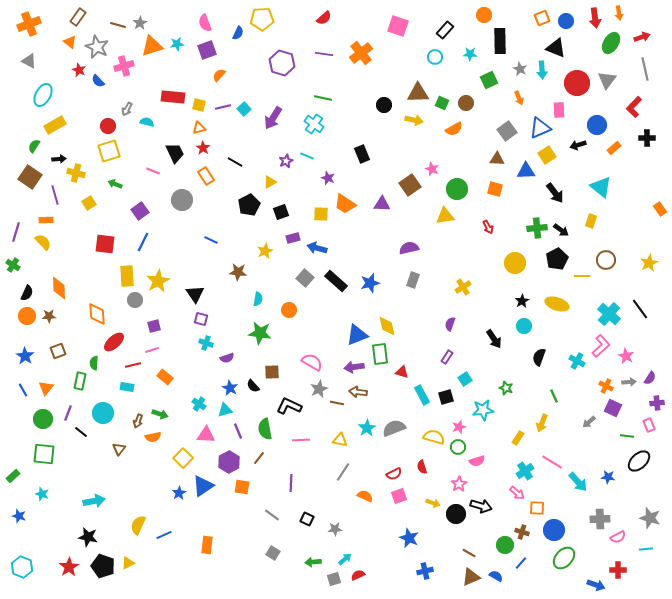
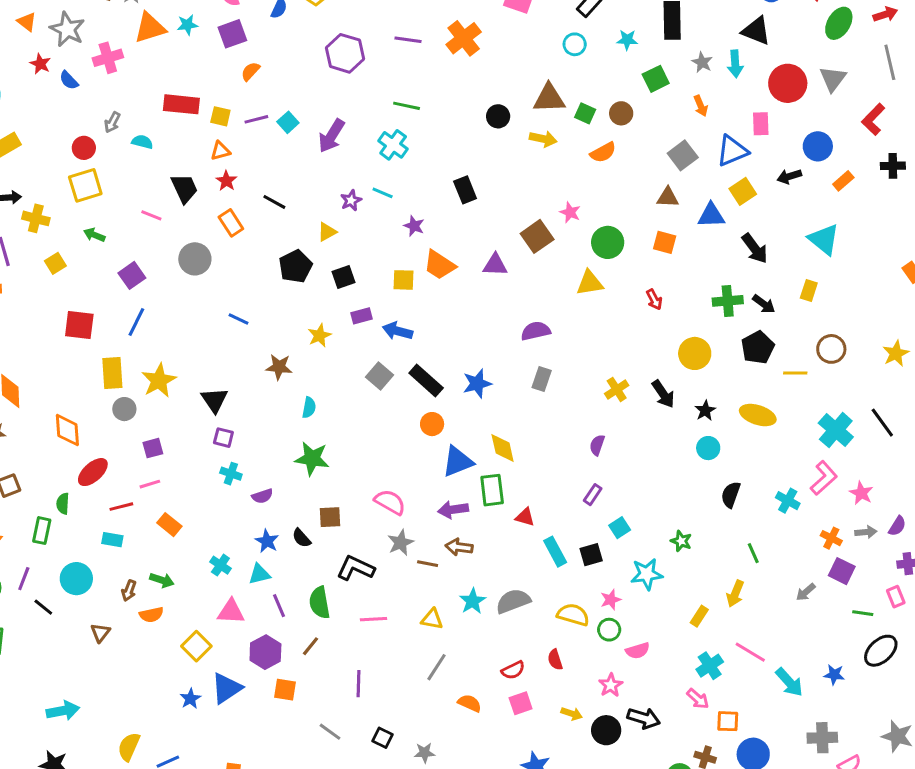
orange circle: (289, 310) -> (432, 424), moved
black arrow: (494, 339) -> (663, 394), moved

